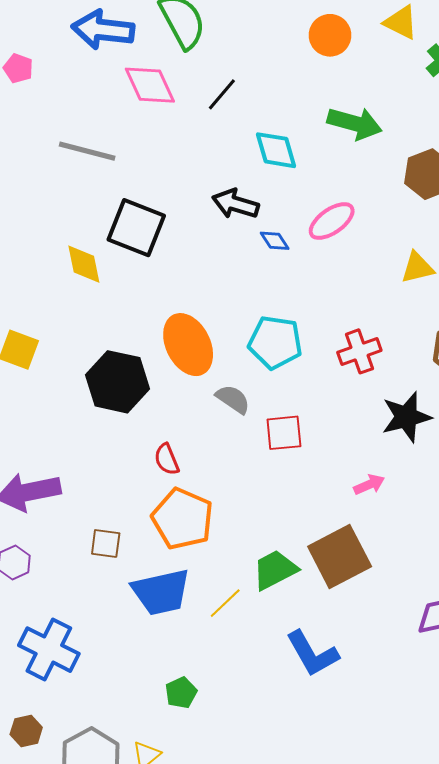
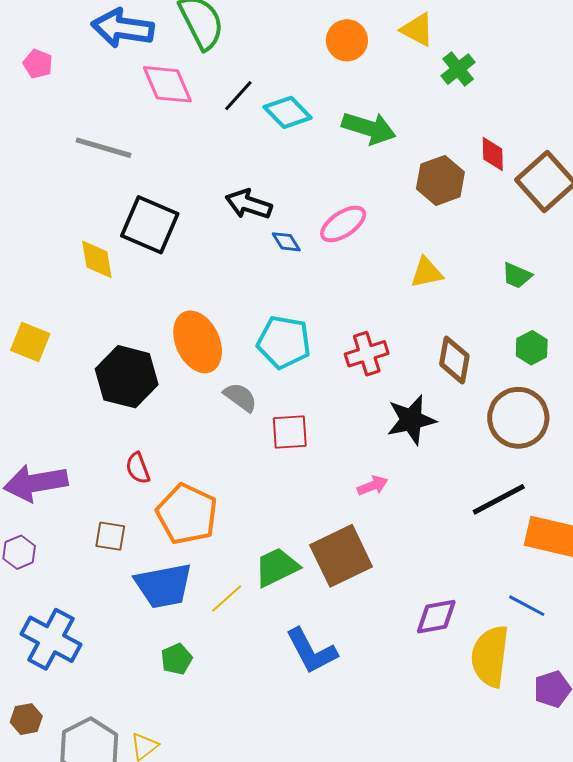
cyan diamond: (276, 150) -> (288, 112), moved, turned -30
red semicircle: (167, 459) -> (138, 468), moved
green pentagon: (181, 693) -> (177, 659), moved

